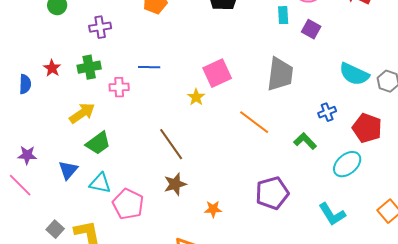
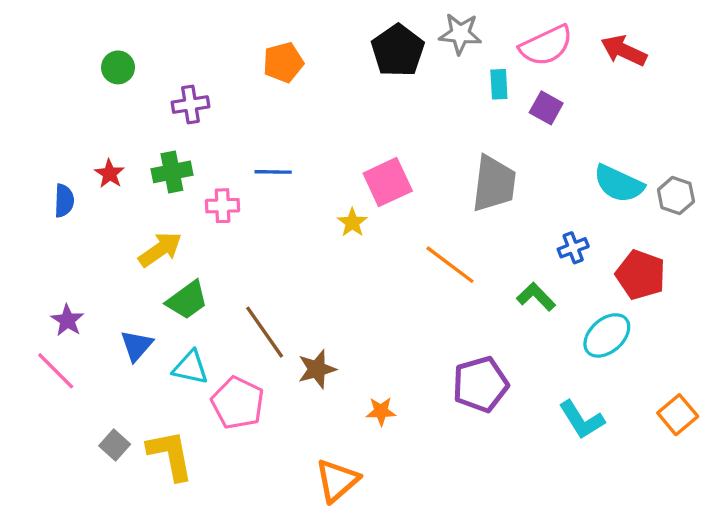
brown line: (171, 144) -> (265, 332), moved
purple star: (27, 155) -> (67, 320), turned 30

